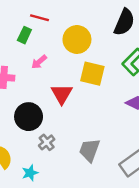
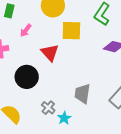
gray cross: (47, 142) -> (48, 108), moved
cyan star: (30, 173) -> (64, 118), moved

